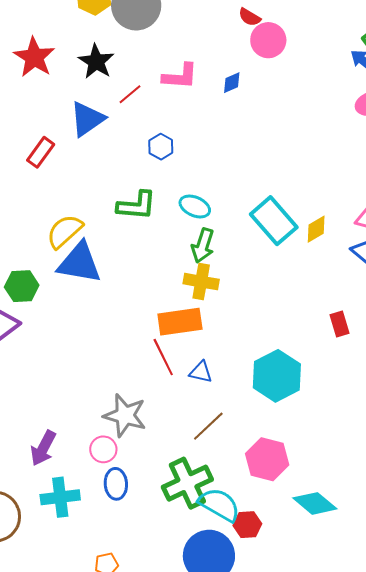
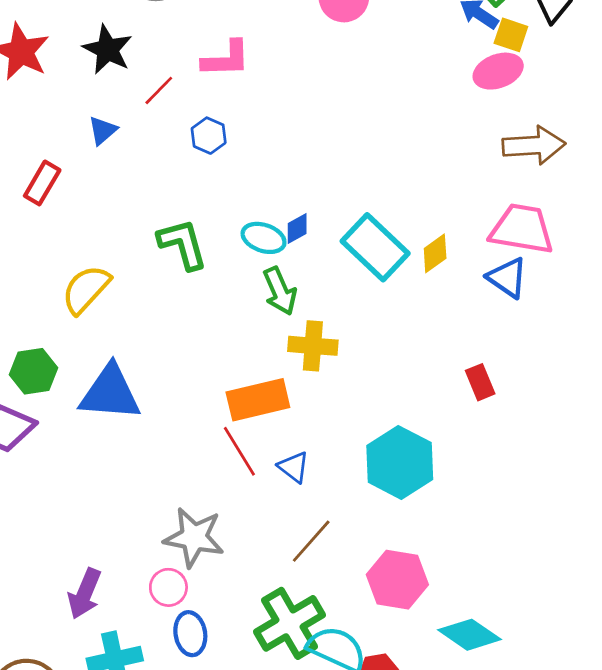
blue diamond: (232, 83) -> (297, 228), moved
blue triangle: (87, 119) -> (103, 130), size x0.6
blue hexagon: (161, 147) -> (209, 136), moved
green L-shape: (137, 206) -> (183, 244), turned -105
green arrow: (203, 246) -> (280, 291), turned -36
blue triangle: (79, 263) -> (110, 393), moved
yellow cross: (201, 282) -> (313, 346), moved
blue triangle: (201, 372) -> (294, 467), turned 30

